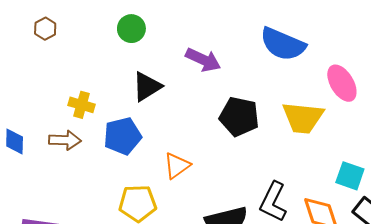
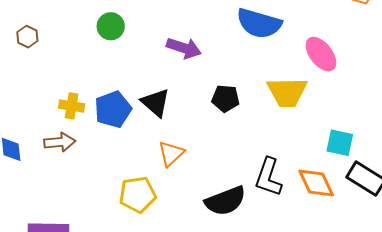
black triangle: (147, 87) -> (156, 103), moved, turned -40
black pentagon: (239, 117) -> (225, 99), size x0.7
blue pentagon: (123, 136) -> (113, 109), moved

